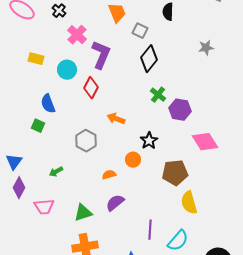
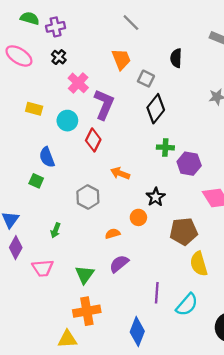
green cross: (158, 95) -> (165, 147), turned -35
green arrow: (56, 172) -> (56, 230), turned -40
green triangle: (83, 213) -> (85, 275), turned -36

